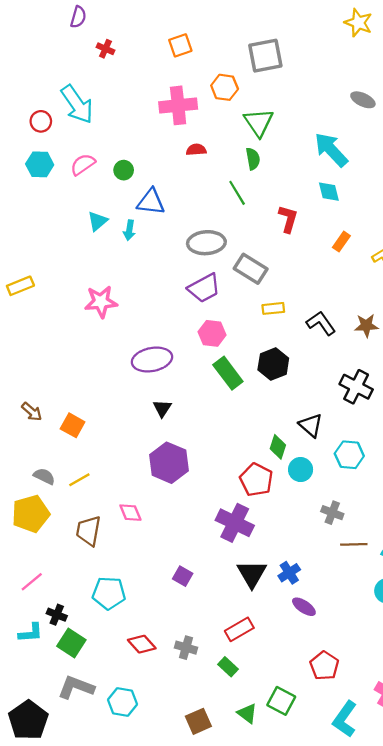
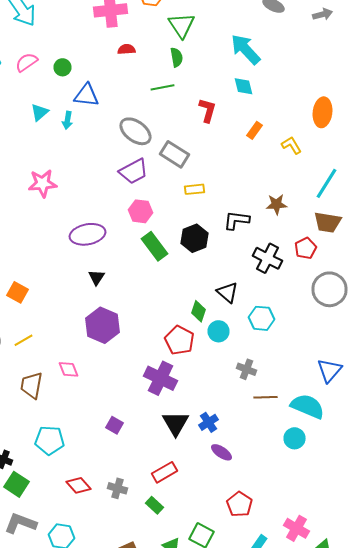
green line: (237, 193) -> (162, 87), turned -70
gray ellipse: (206, 243) -> (136, 131), turned 40
black L-shape: (321, 323) -> (236, 220), moved, turned -48

